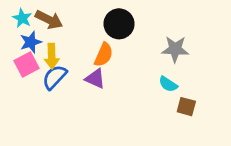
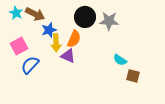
blue star: (31, 42) -> (49, 30), moved
gray star: (175, 49) -> (109, 21), moved
yellow arrow: (52, 56) -> (56, 43), moved
blue semicircle: (54, 77) -> (30, 65), moved

